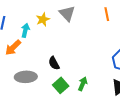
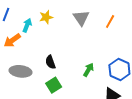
gray triangle: (67, 13) -> (81, 18), moved
orange line: (107, 14) -> (110, 22), turned 32
green arrow: (83, 84) -> (88, 70), moved

